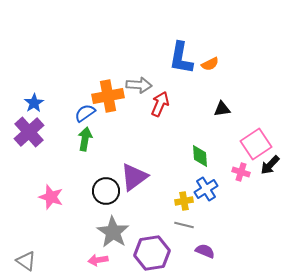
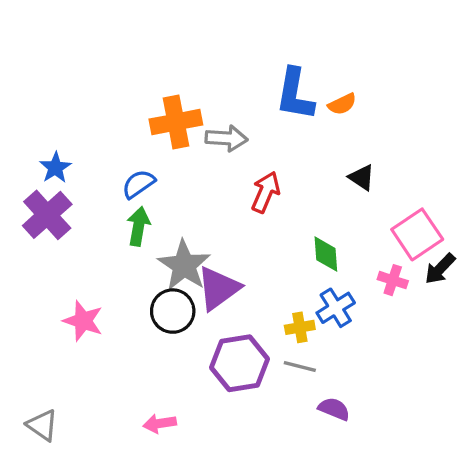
orange cross: (108, 96) -> (176, 122), moved
red arrow: (160, 104) -> (266, 192), moved
black triangle: (222, 109) -> (362, 177), turned 42
gray star: (113, 232) -> (184, 265), moved
purple hexagon: (152, 253) -> (240, 363), moved

